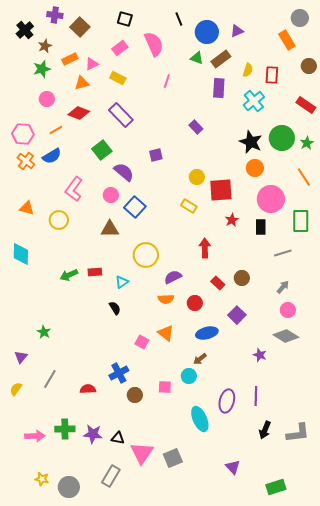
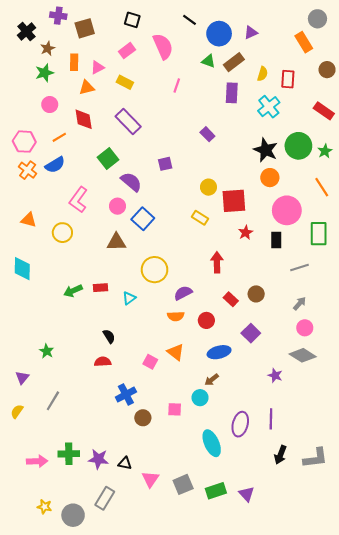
black line: (179, 19) -> (189, 20), turned -32
brown square: (80, 27) -> (85, 28), turned 30
orange rectangle: (70, 59) -> (74, 62), turned -63
red diamond: (79, 113) -> (84, 119), turned 60
black semicircle: (115, 308) -> (109, 336), moved
red semicircle: (88, 389) -> (103, 362), moved
pink triangle: (142, 453) -> (150, 479), size x0.7
gray rectangle: (111, 476) -> (105, 498), moved
green rectangle: (276, 487) -> (216, 491), moved

